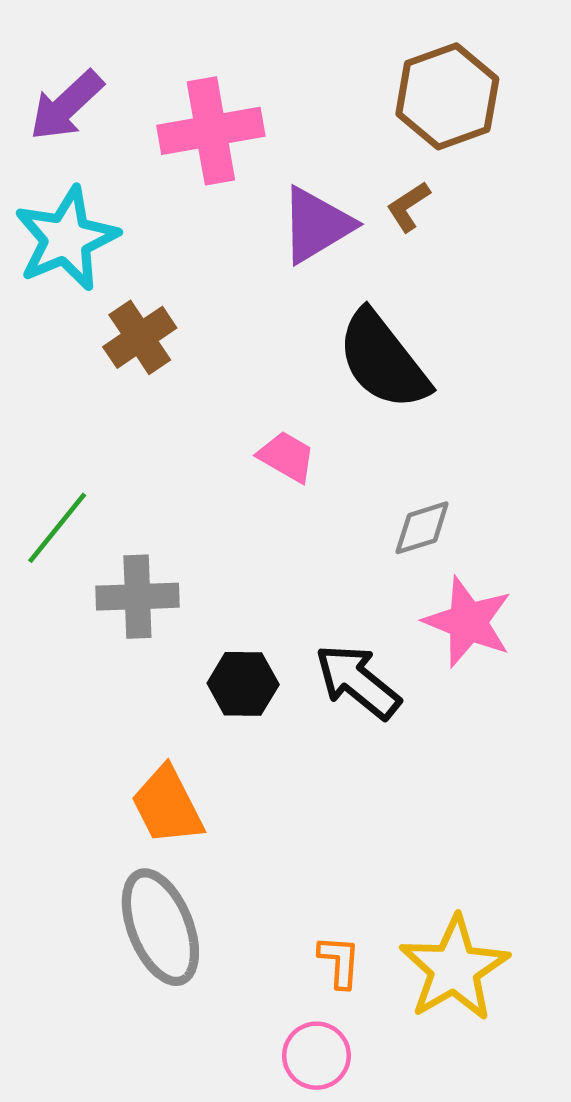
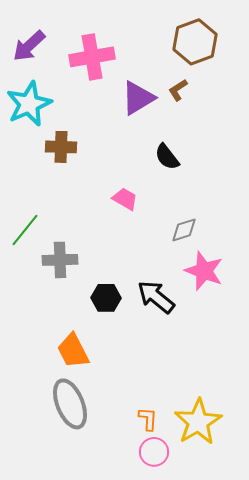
brown cross: (140, 337) -> (61, 147), turned 36
black semicircle: (383, 360) -> (167, 157), size x0.6
pink circle: (316, 1056) -> (154, 452), moved

